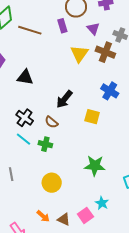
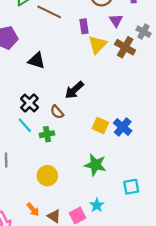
purple rectangle: (62, 26) -> (84, 26), moved
blue cross: (110, 91) -> (123, 127), moved
yellow square: (92, 117) -> (100, 126), moved
green cross: (45, 144) -> (47, 134), turned -32

